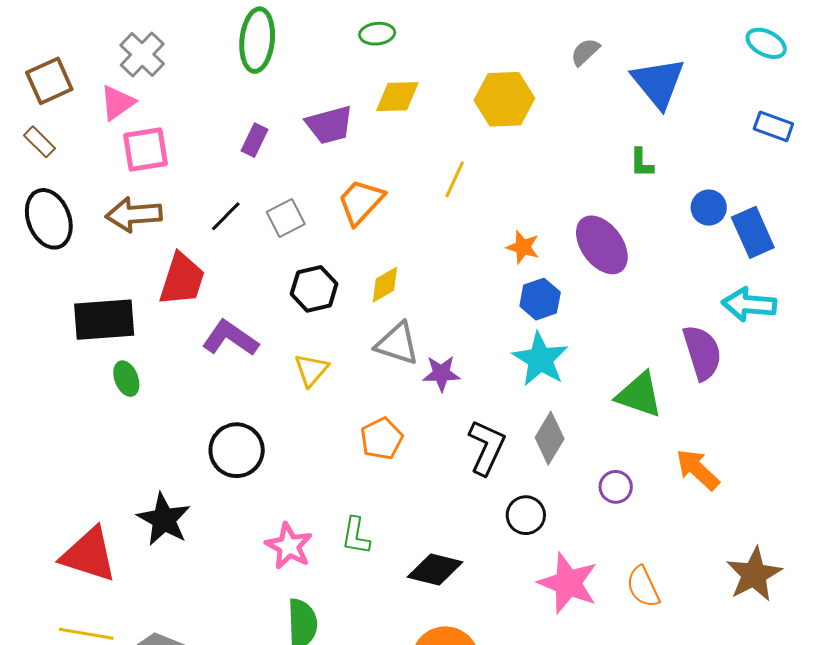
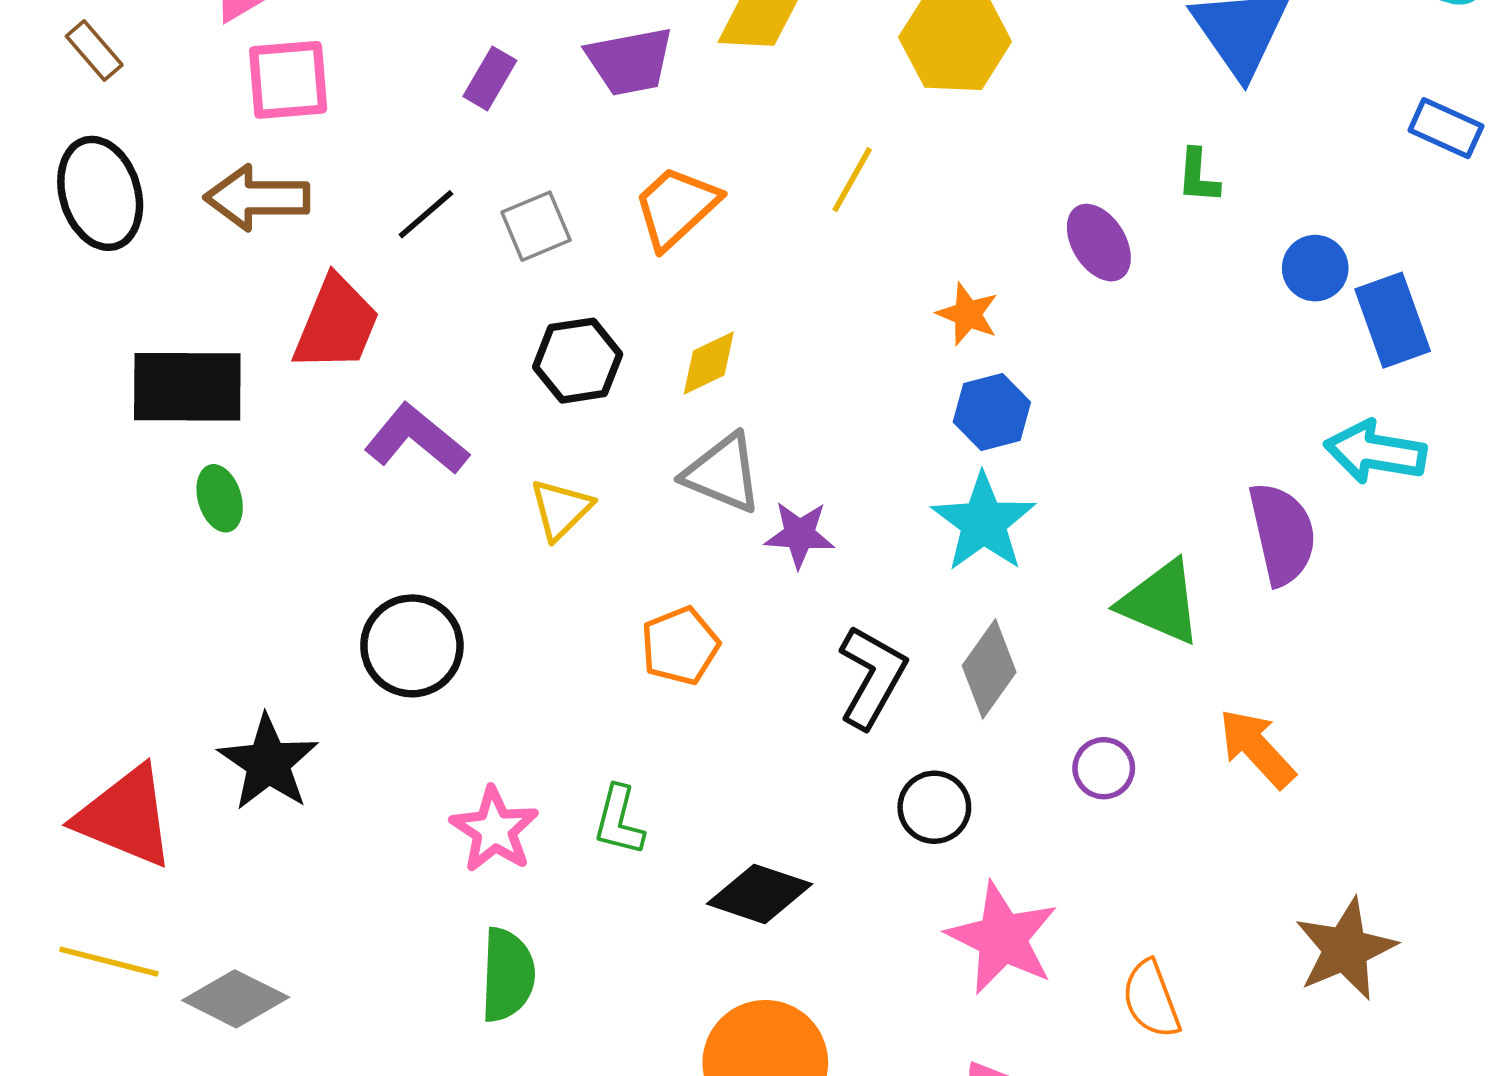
purple ellipse: (602, 245) -> (1099, 243), moved, size x0.7
orange semicircle: (643, 587) -> (1151, 999), moved

